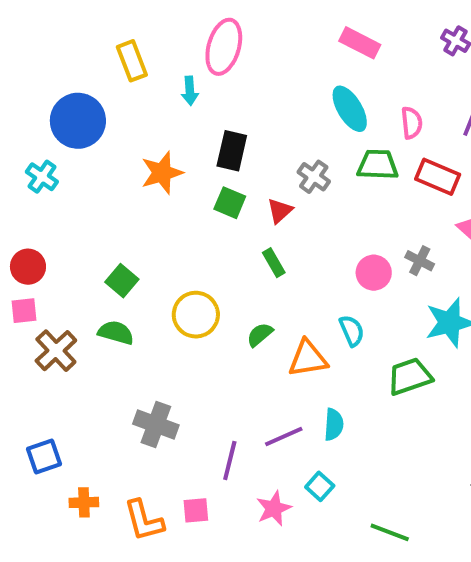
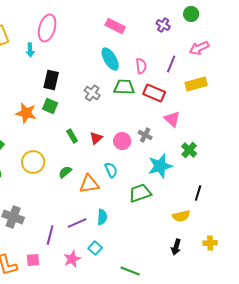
orange star: (162, 173) -> (26, 113), moved, turned 30
red triangle: (280, 211) -> (96, 138), moved

